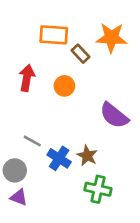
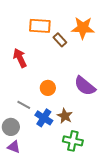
red arrow: (27, 78) -> (20, 58), turned -36
orange circle: (64, 86) -> (48, 88), moved

